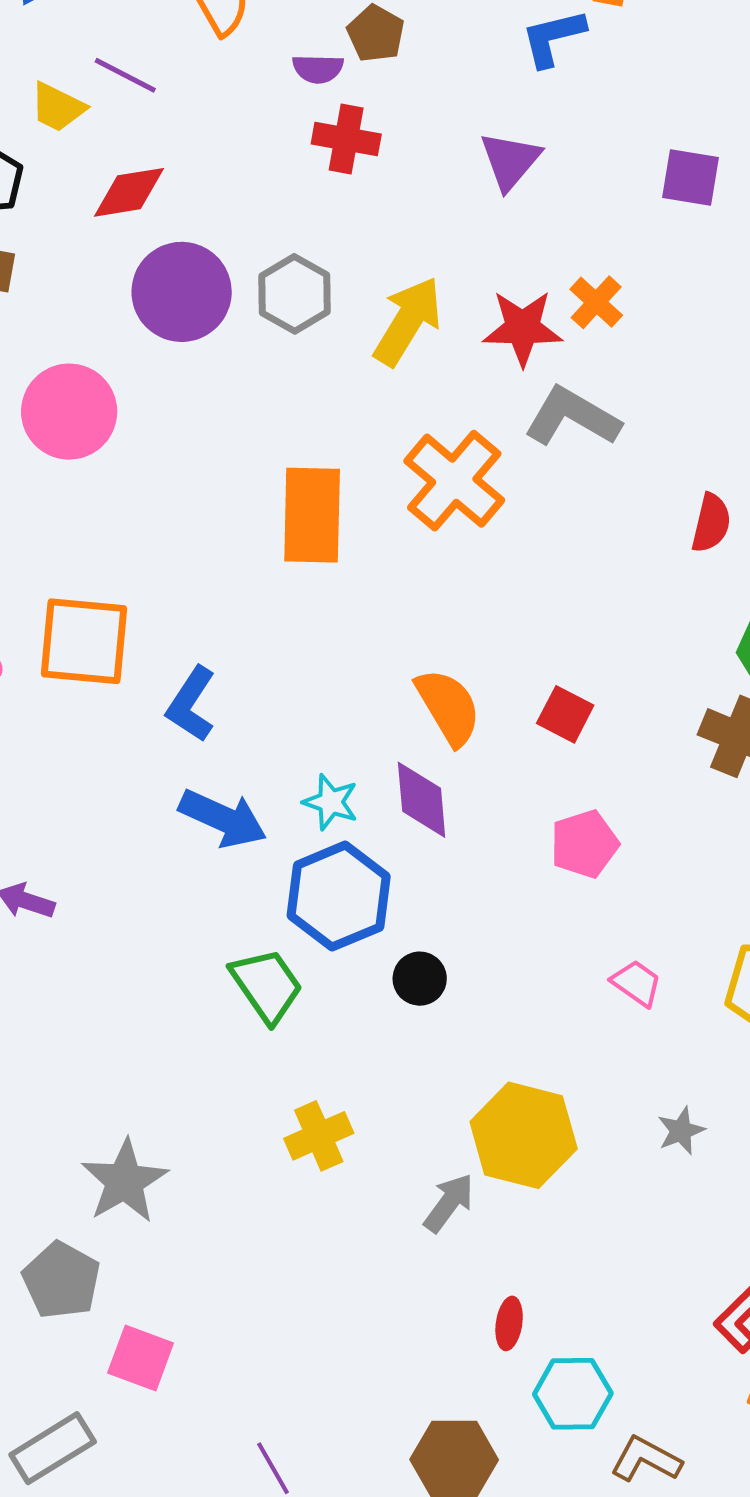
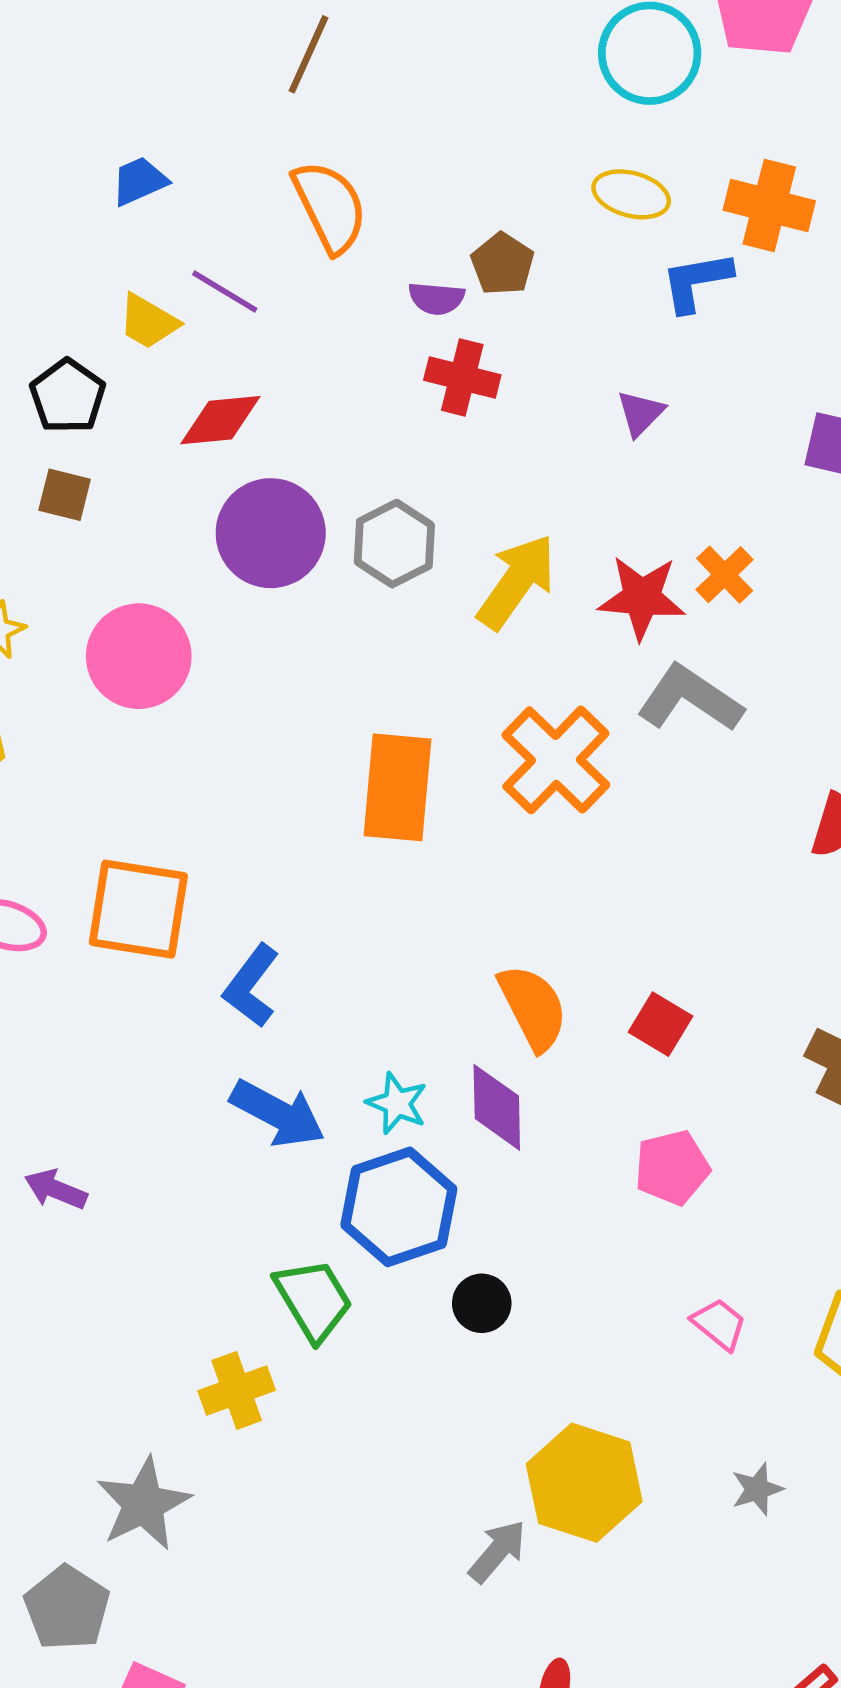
purple triangle: (510, 161) -> (640, 413), size x0.7
yellow cross: (319, 1136) -> (237, 1390), moved

